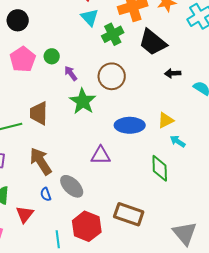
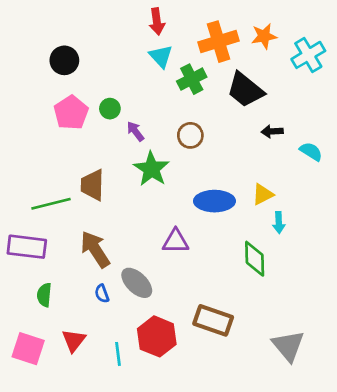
brown circle: (112, 76) -> (190, 135), size x0.7
cyan arrow: (178, 141) -> (279, 223), turned -126
red triangle: (25, 214) -> (74, 340), moved

